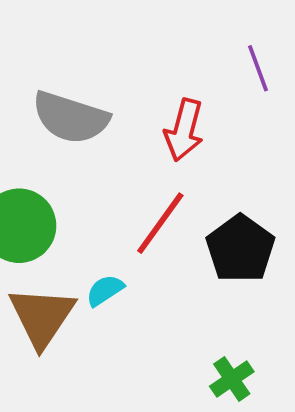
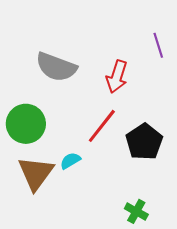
green cross: (232, 379) -> (136, 211), turned -30

